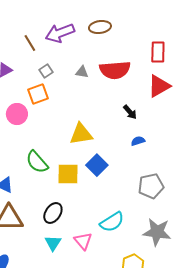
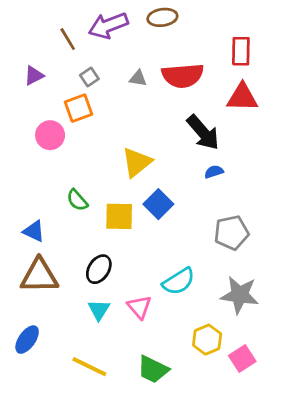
red triangle: (159, 86) -> (242, 97), turned 30
black arrow: (130, 112) -> (203, 132), size x1.8
yellow triangle: (81, 134) -> (137, 162), turned -30
green semicircle: (37, 162) -> (77, 200), size x0.7

